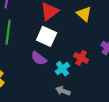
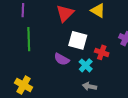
white square: (47, 36) -> (78, 40), moved

